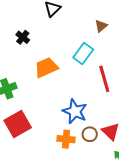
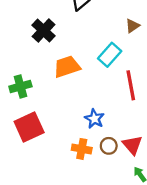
black cross: (23, 37) -> (44, 30), size x1.5
blue star: (75, 111) -> (94, 119), size x0.7

